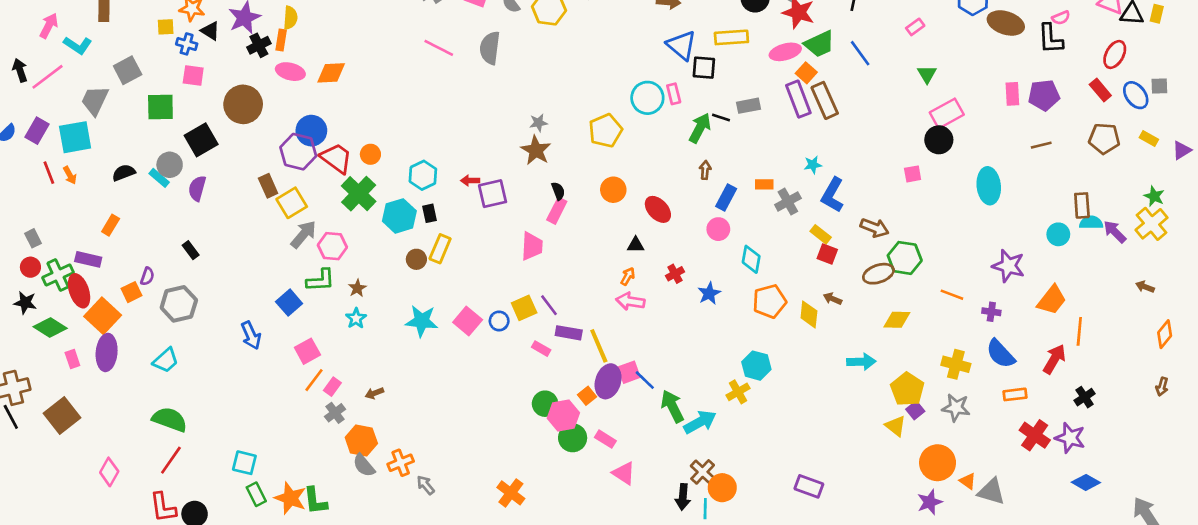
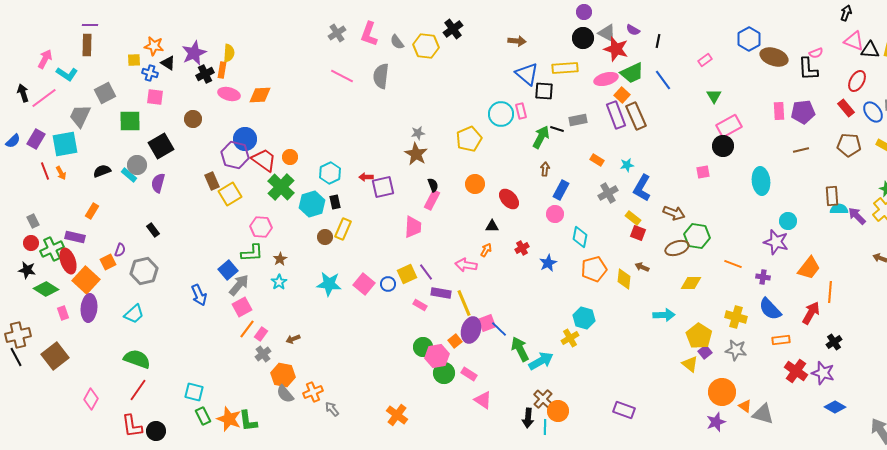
brown circle: (243, 104) -> (193, 119), size x0.6
orange rectangle: (764, 184) -> (597, 160), moved, turned 32
gray arrow: (303, 234) -> (239, 285), moved
cyan circle: (1058, 234) -> (788, 221), moved
pink arrow: (630, 301) -> (466, 265), moved

